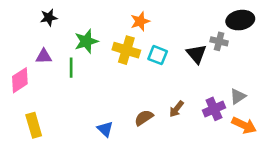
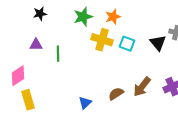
green star: (86, 41) -> (83, 17), moved
pink diamond: (20, 80) -> (18, 76), moved
brown arrow: (176, 109) -> (142, 87), size x1.5
blue triangle: (105, 129) -> (85, 103), turned 32

